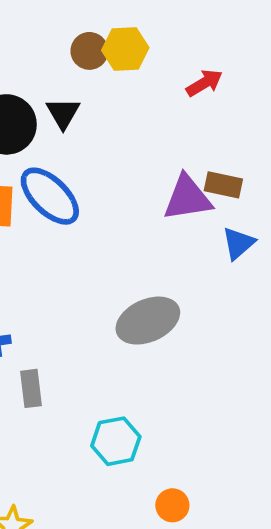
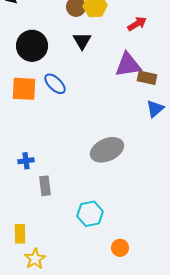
black triangle: (63, 113) -> (82, 41), moved
blue ellipse: (50, 196) -> (55, 84), size x0.7
purple triangle: (187, 198) -> (128, 65), moved

